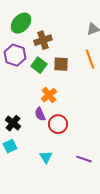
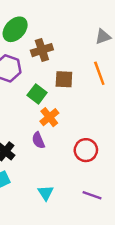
green square: (39, 65) -> (37, 94), moved
red circle: (58, 124) -> (86, 150), moved

